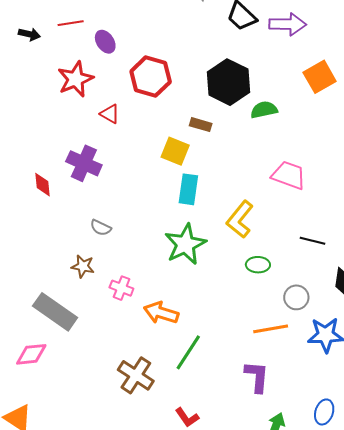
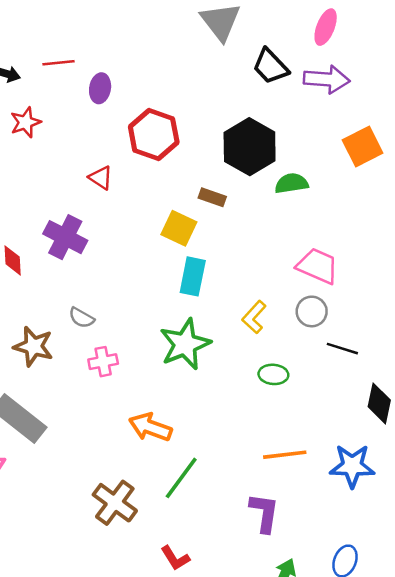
purple ellipse: (105, 42) -> (100, 88), turned 40
red star: (75, 79) -> (25, 122), moved, size x0.7
yellow L-shape: (240, 219) -> (254, 317), size x0.7
brown star: (83, 266) -> (33, 346), moved, size x1.4
pink cross: (121, 288) -> (103, 362), moved, turned -35
gray circle: (296, 297) -> (312, 311), moved

